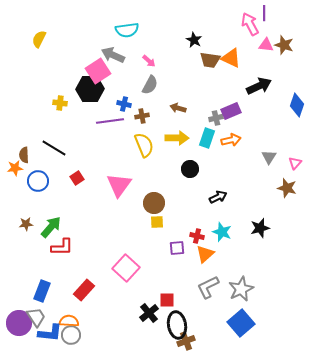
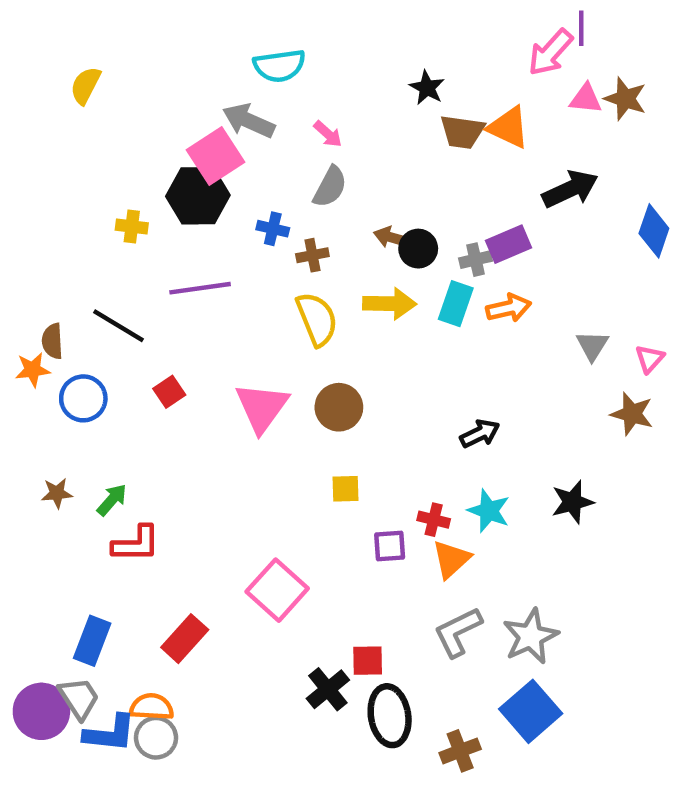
pink arrow: (250, 24) -> (550, 52), turned -110
purple line: (110, 121) -> (200, 288), moved
black circle: (190, 169) -> (418, 249), moved
brown circle: (154, 203) -> (339, 407), moved
green arrow: (51, 227) -> (112, 500), size x0.7
brown cross: (186, 341) -> (460, 751), moved

